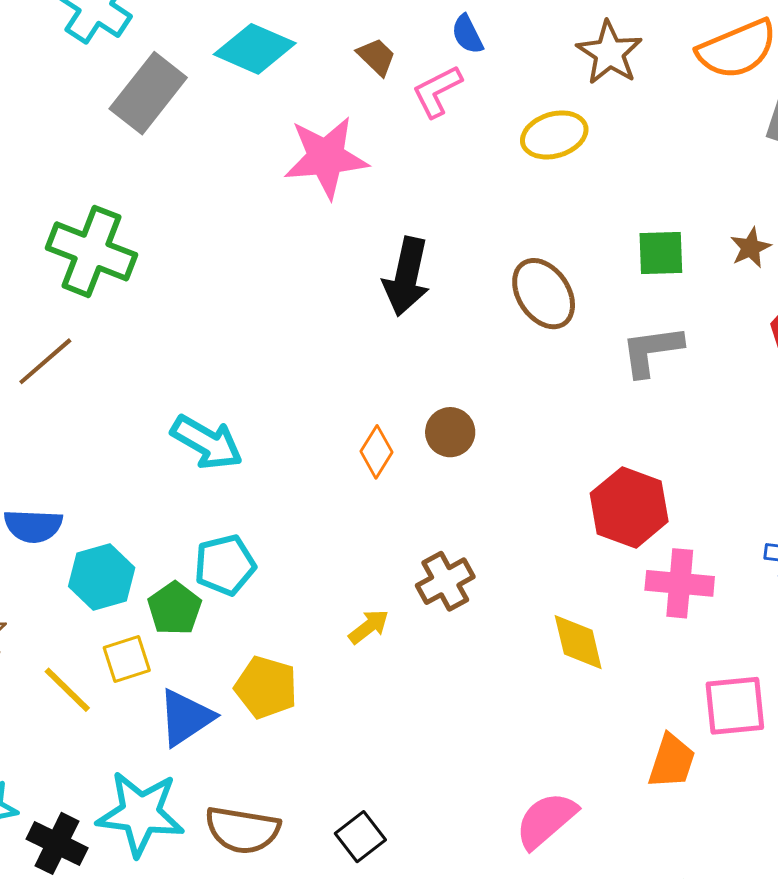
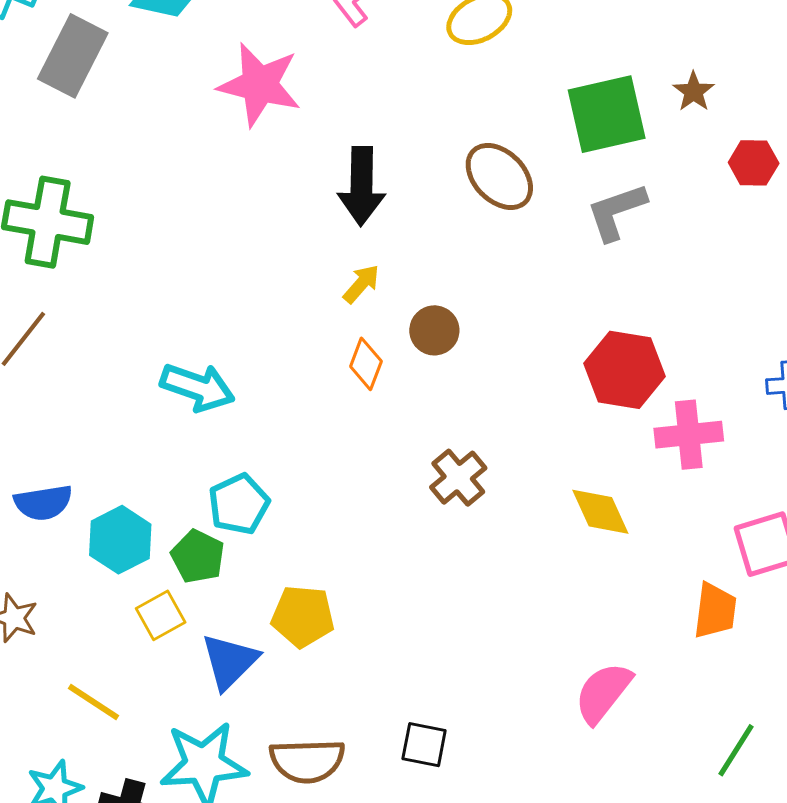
pink star: (326, 157) -> (260, 85), turned 30
green square: (661, 253) -> (607, 114), size x1.6
yellow arrow: (369, 627) -> (361, 284), moved
yellow line: (67, 690) -> (94, 702), moved
black square: (360, 837) -> (424, 745), turned -30

